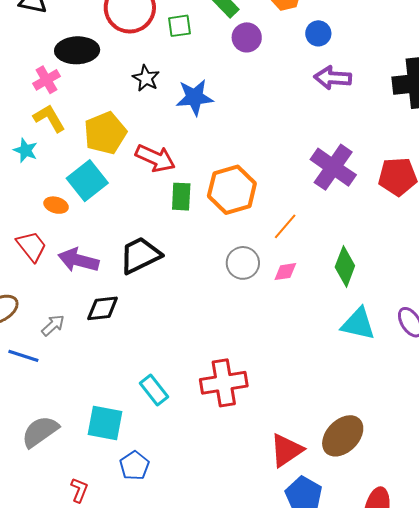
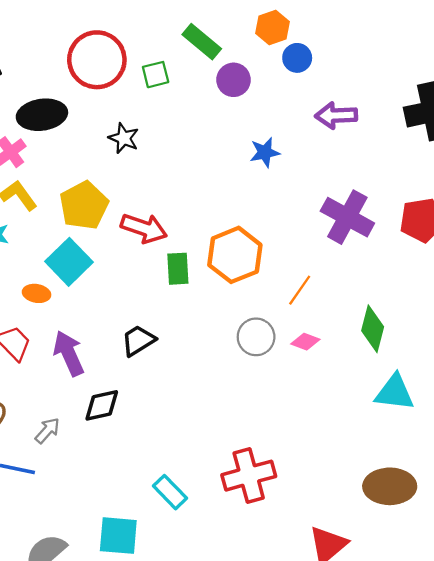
blue circle: (318, 33) -> (297, 58), moved
blue star: (195, 97) -> (265, 152), moved, size x0.7
black trapezoid: (140, 255) -> (138, 341), size x0.7
purple arrow: (79, 260) -> (69, 353), turned 57
pink diamond: (285, 272) -> (305, 342), turned 35
brown ellipse: (343, 436) -> (390, 486), moved, turned 51

